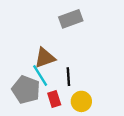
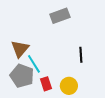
brown triangle: (45, 58) -> (20, 49), moved, turned -30
black line: (68, 77) -> (81, 55), moved

